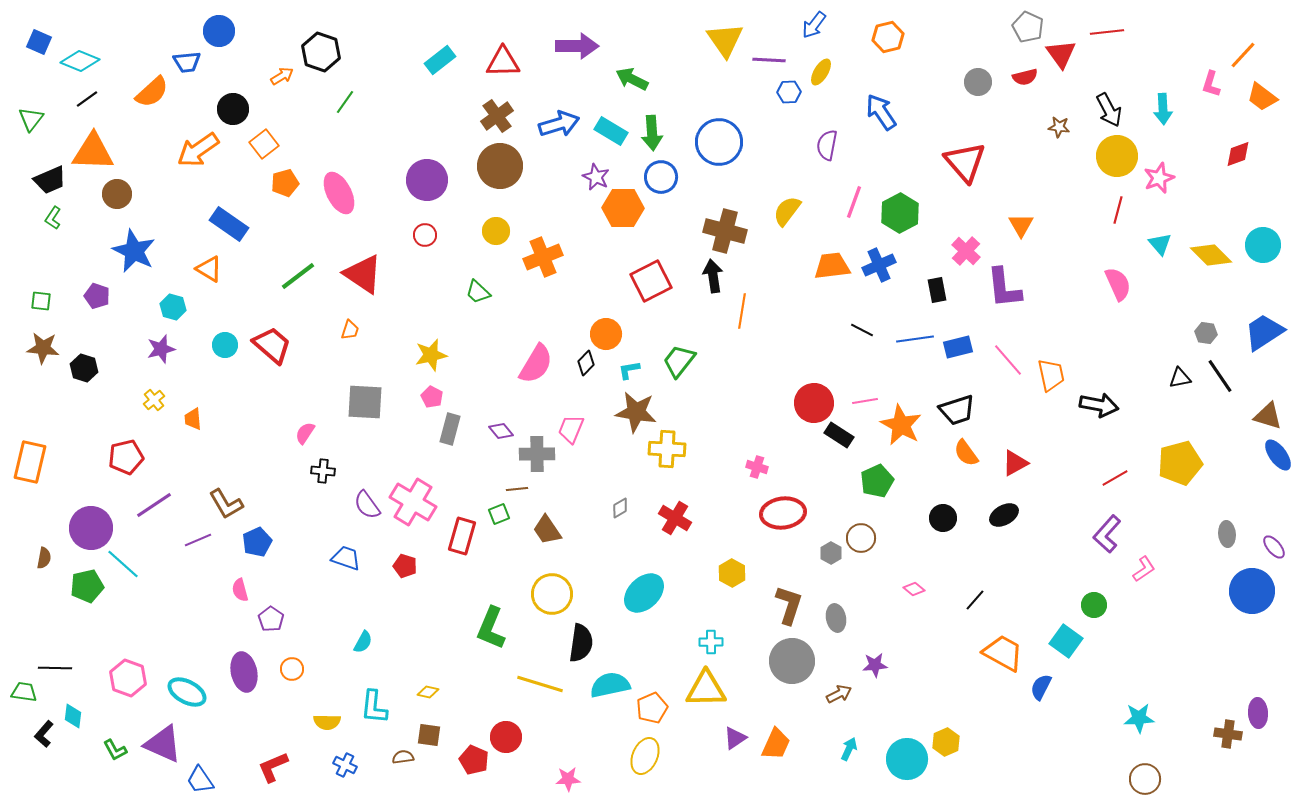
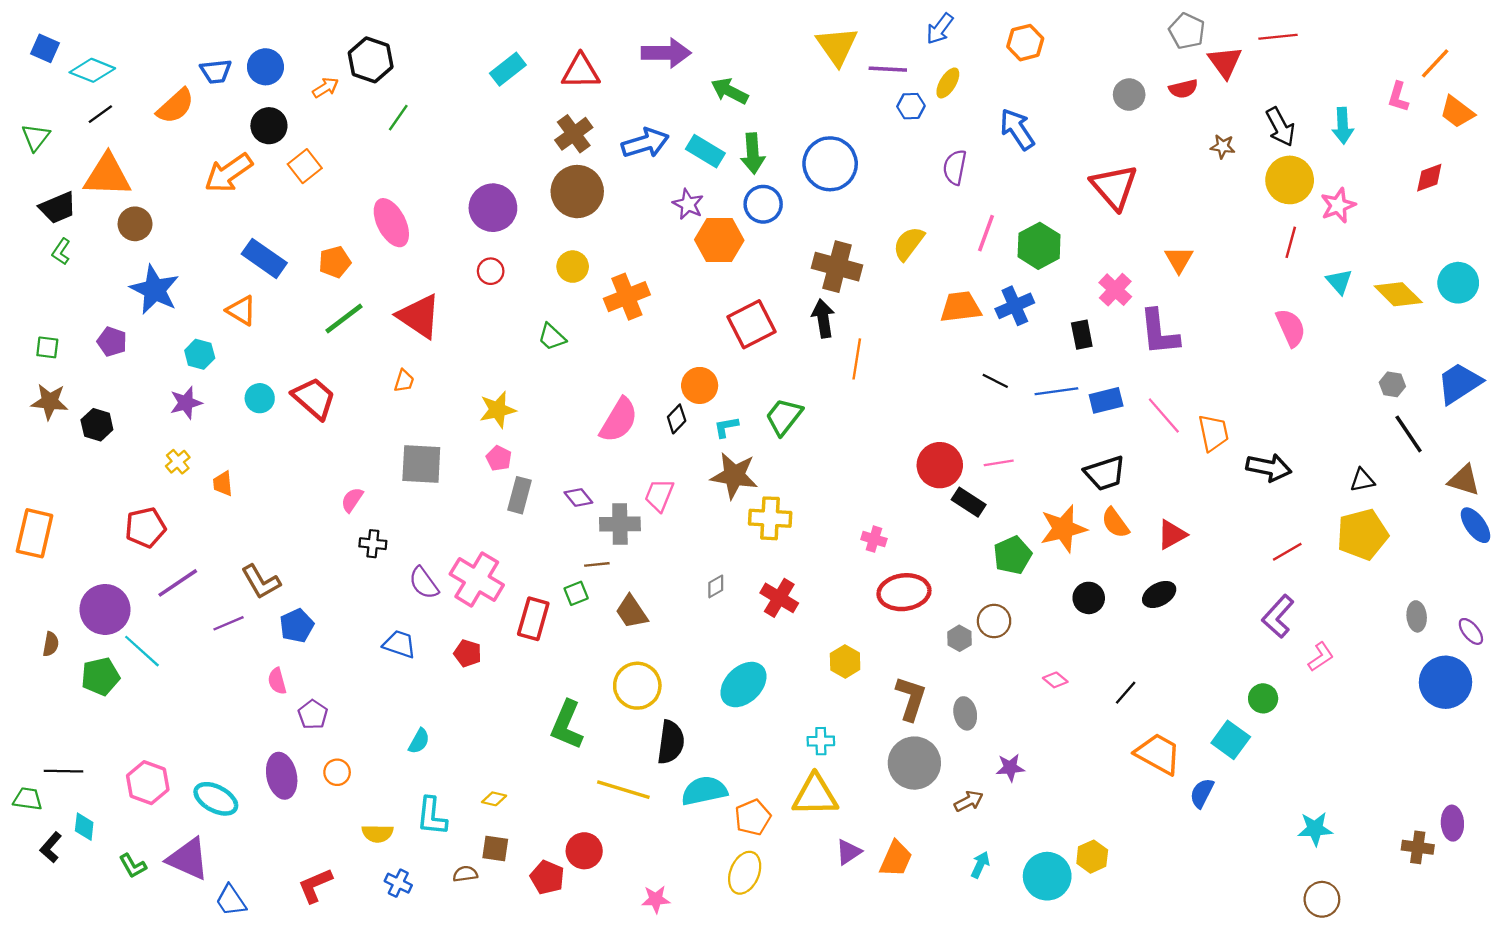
blue circle: (219, 31) -> (265, 67), moved
orange pentagon: (285, 183) -> (335, 262), moved
black triangle: (1180, 378) -> (1362, 480), moved
orange star: (901, 425) -> (1063, 529), moved, turned 30

